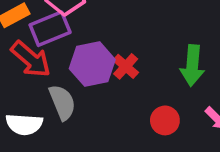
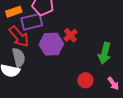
red cross: (126, 66) -> (70, 35), moved
gray semicircle: (62, 102) -> (19, 58), moved

